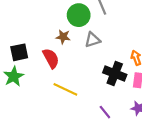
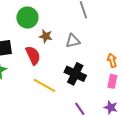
green circle: (79, 15) -> (27, 18), moved
black cross: (115, 74) -> (75, 74), moved

